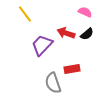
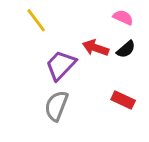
red rectangle: (72, 69) -> (123, 100), moved, turned 35
gray semicircle: (53, 83) -> (56, 106), moved, turned 40

